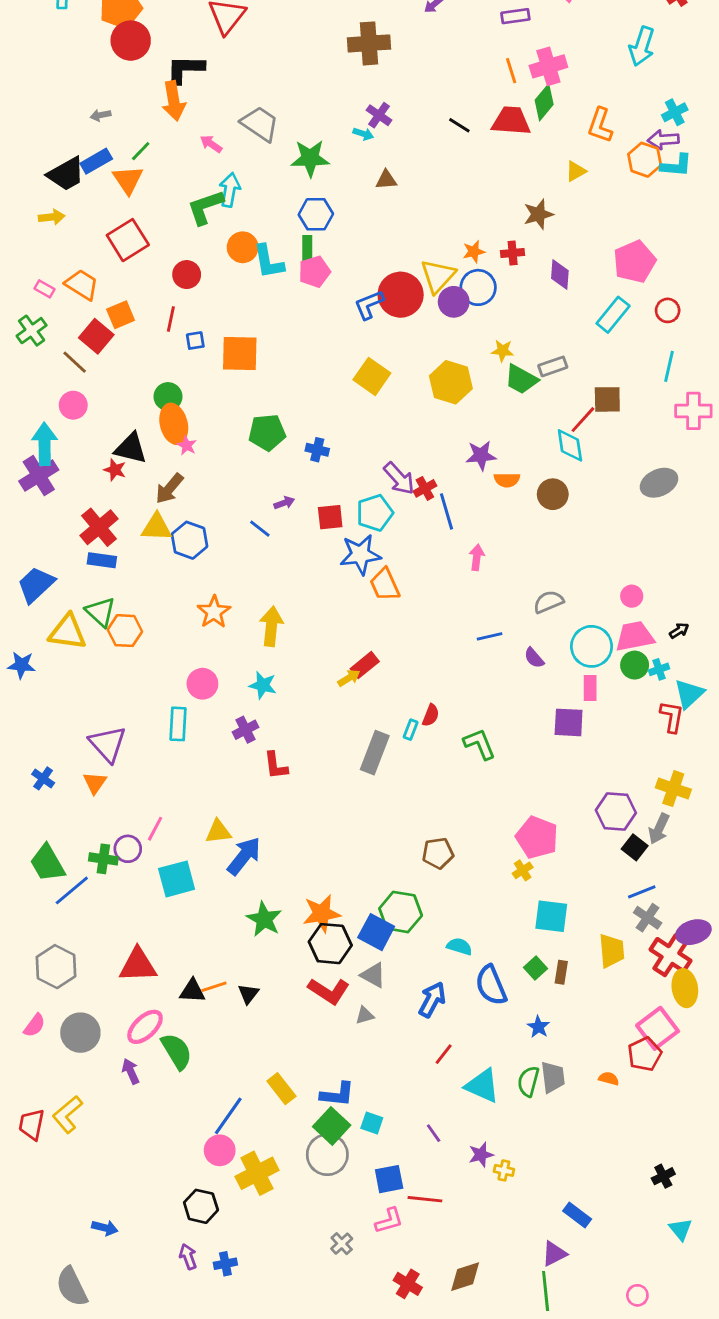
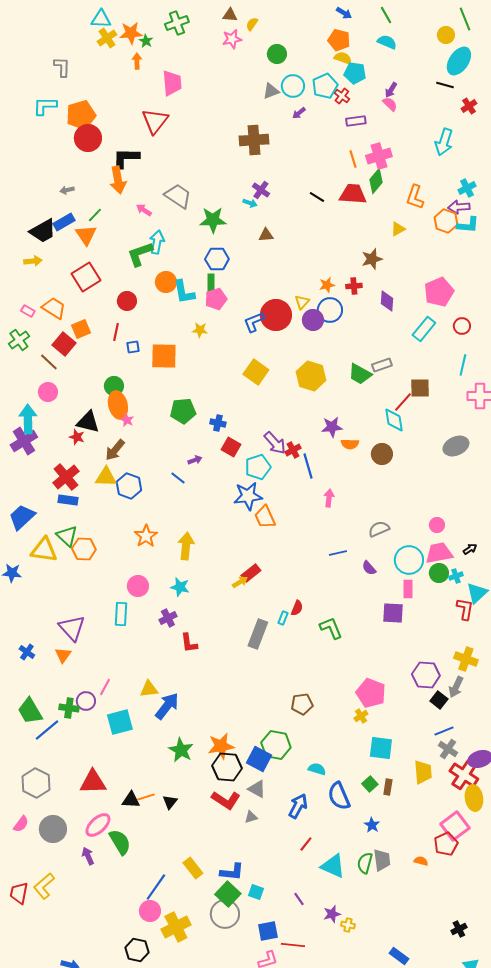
yellow triangle: (438, 276) -> (302, 302), size x0.6
yellow star: (502, 351) -> (200, 330), moved
red square: (330, 517) -> (231, 447), moved, turned 36

